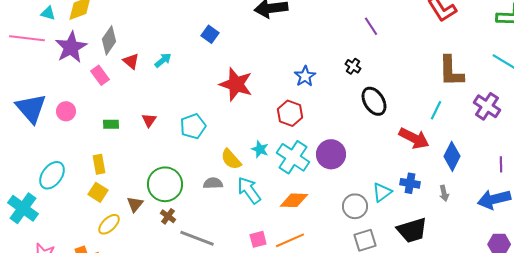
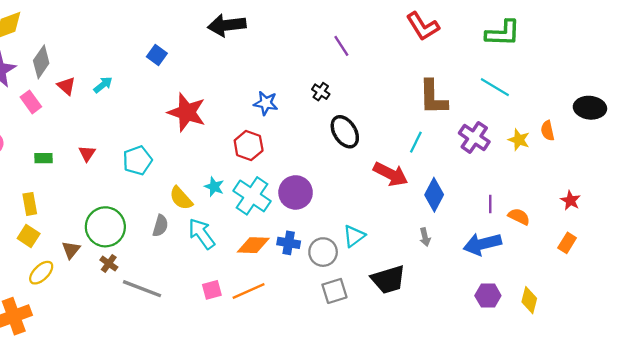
blue star: (305, 76) -> (266, 103), turned -30
gray semicircle: (213, 183) -> (160, 226), turned 108
blue cross: (410, 183) -> (289, 243), moved

